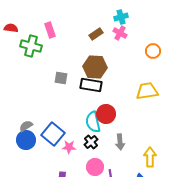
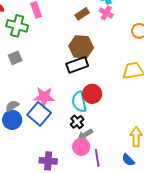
gray square: (61, 78) -> (15, 58), moved, turned -32
black rectangle: (91, 85) -> (77, 65), turned -30
gray arrow: (120, 142) -> (85, 135), moved, turned 63
pink star: (69, 147) -> (44, 97), moved, size x1.5

